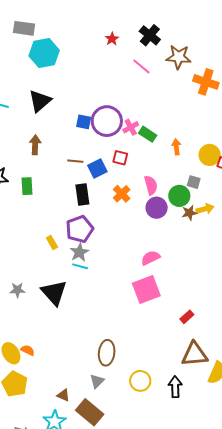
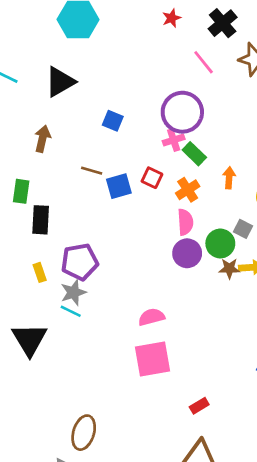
purple circle: (107, 121) -> (182, 112), moved
orange cross: (122, 194) -> (188, 190), moved
black rectangle: (82, 195) -> (41, 220), moved
pink semicircle: (151, 258) -> (151, 317), moved

